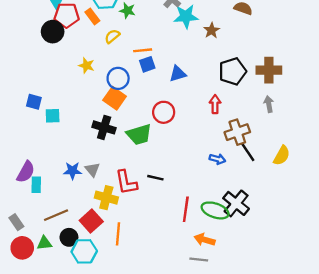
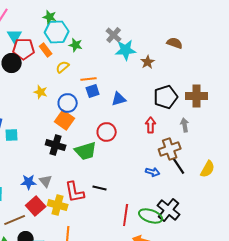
gray arrow: (269, 104) -> (185, 125), moved
red square: (91, 221) -> (36, 206), moved

